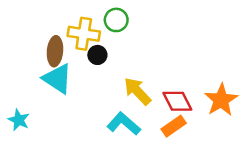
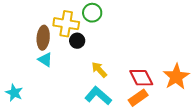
cyan triangle: (57, 79) -> (45, 60), size x0.6
yellow arrow: (137, 91) -> (99, 70), moved, size x0.7

